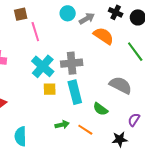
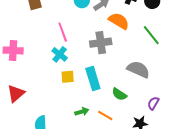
pink line: (35, 32) -> (63, 32), moved
gray cross: (72, 63) -> (101, 43), moved
cyan cross: (43, 66) -> (60, 54), size x0.7

